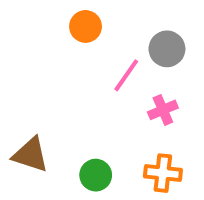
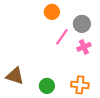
orange circle: (86, 26) -> (52, 12), moved
pink cross: (163, 110) -> (84, 47), moved

